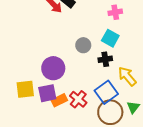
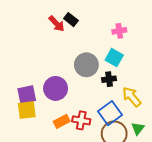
gray circle: (83, 45) -> (86, 65), size x1.5
purple square: (47, 93) -> (27, 95), moved
red cross: (78, 99) -> (81, 120), turned -30

